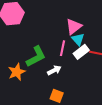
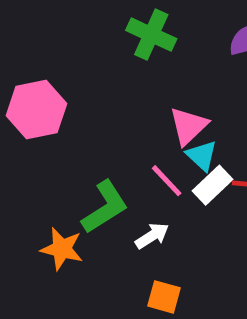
pink line: (62, 48) -> (167, 181), turned -49
orange star: (17, 72) -> (62, 249), turned -30

